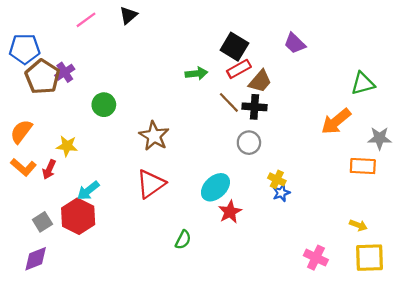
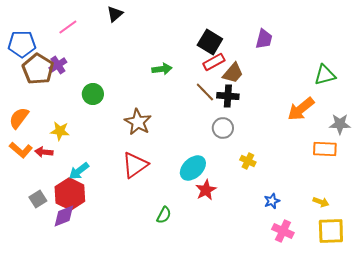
pink line: (86, 20) -> (68, 27), moved
purple trapezoid: (295, 43) -> (264, 39), turned -120
green arrow: (196, 73) -> (162, 69), moved
red arrow: (49, 169) -> (44, 152), turned 72
blue star: (281, 193) -> (272, 201), moved
purple diamond: (36, 259) -> (64, 216), moved

